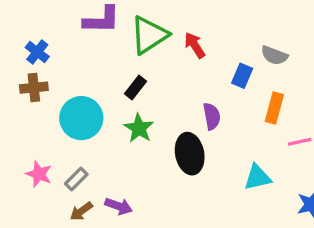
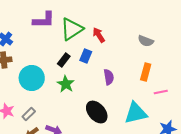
blue rectangle: (242, 76) -> (86, 56), moved
black ellipse: (190, 154) -> (97, 112), moved, turned -30
cyan triangle: (257, 177) -> (136, 113), size x1.4

